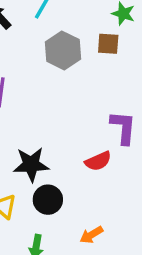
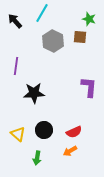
red semicircle: (98, 161) -> (74, 132), moved
black star: (31, 164) -> (34, 93), moved

